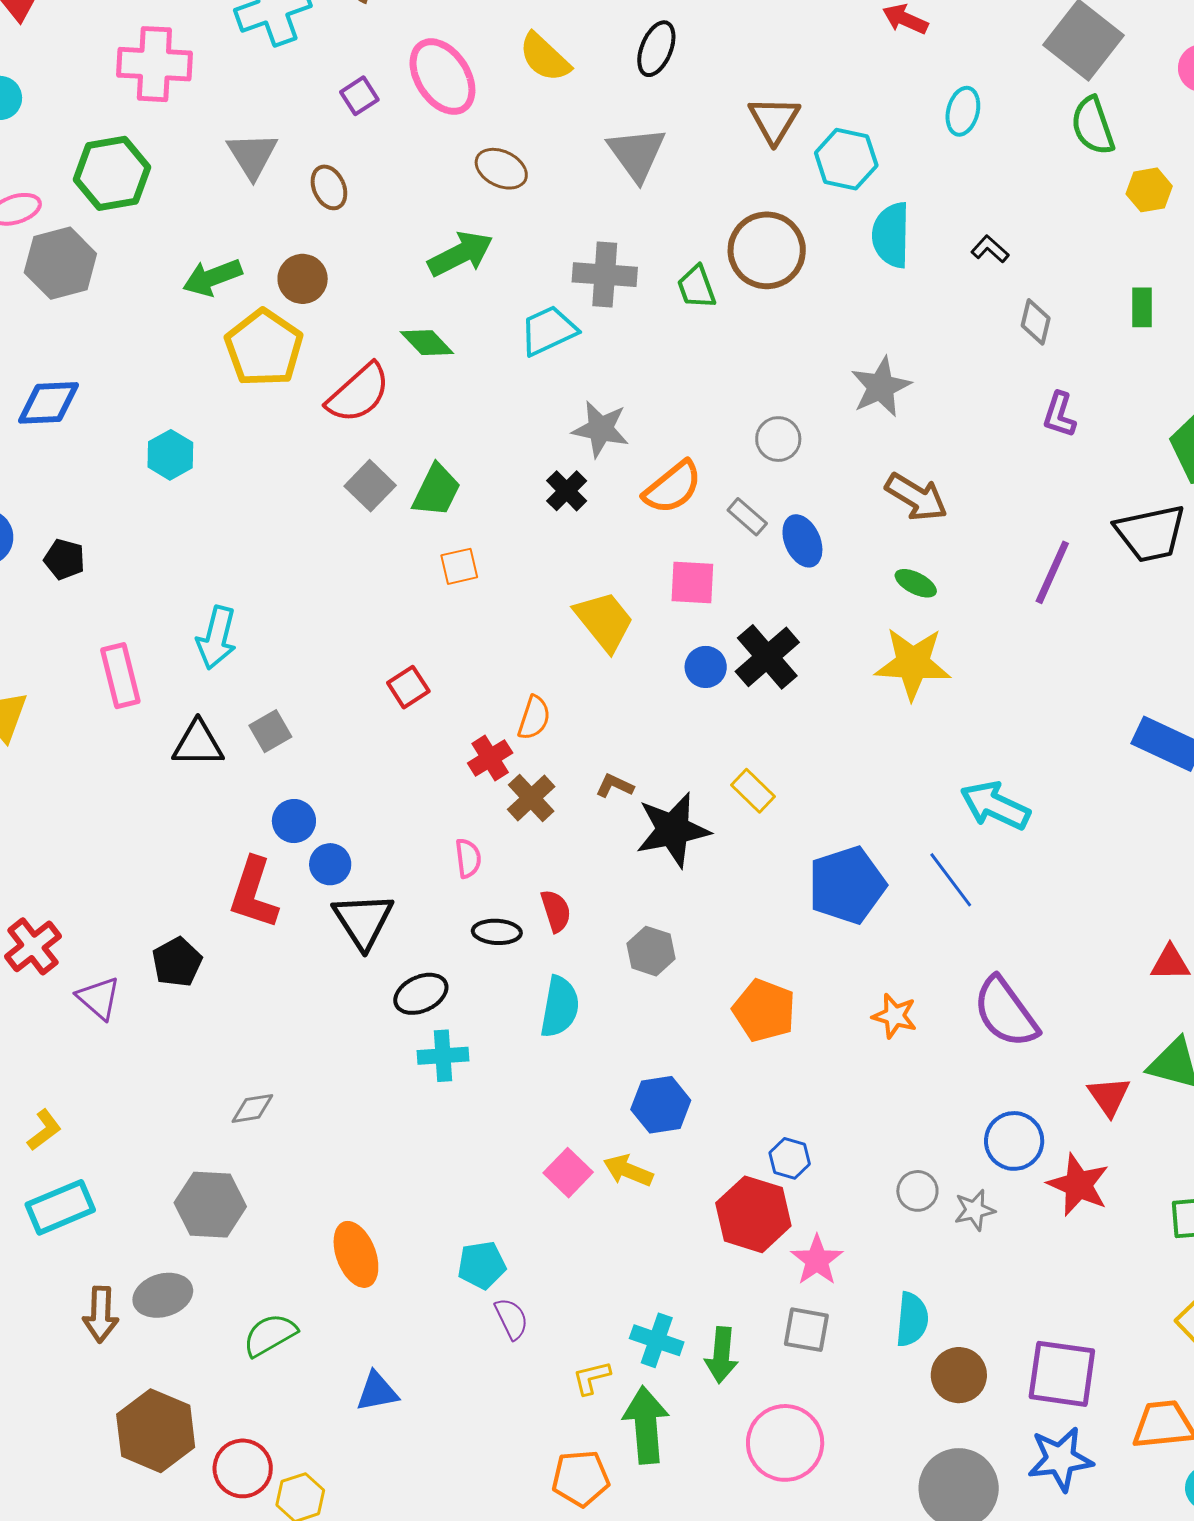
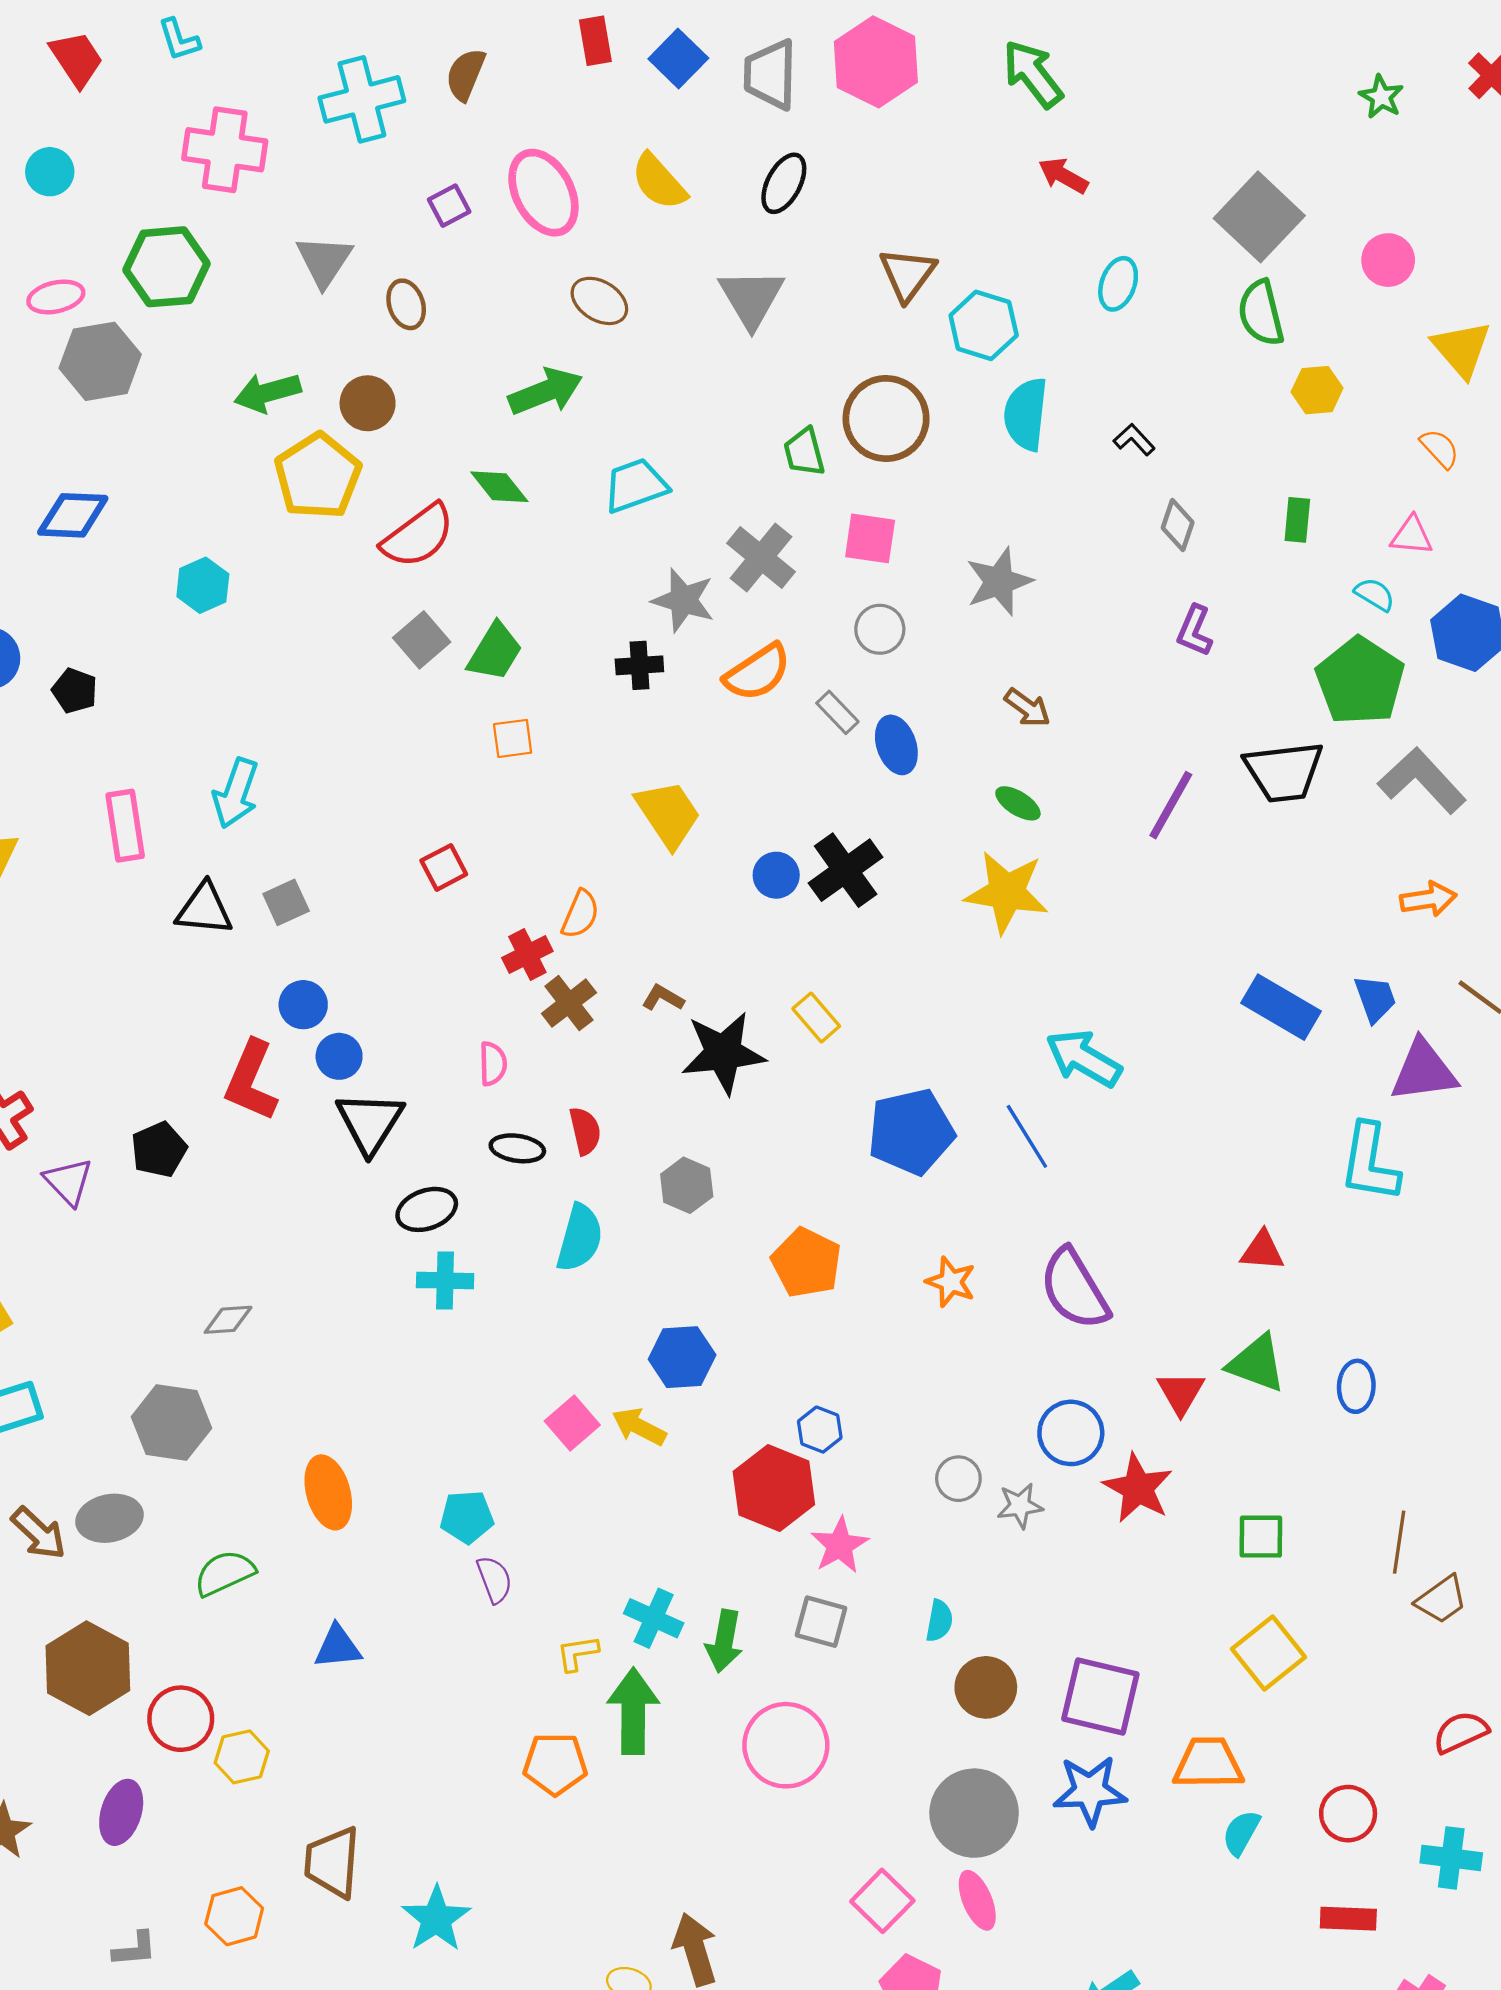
gray cross: (605, 275) -> (761, 558), moved, turned 30
black cross: (567, 491) -> (639, 665), turned 36
brown arrow: (916, 497) -> (1027, 708), size x0.7
pink square: (692, 583) -> (870, 538), moved
brown arrow: (101, 1314) -> (39, 1533), turned -54
cyan semicircle: (912, 1319) -> (939, 1621), size x0.7

